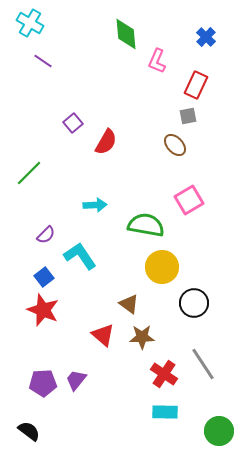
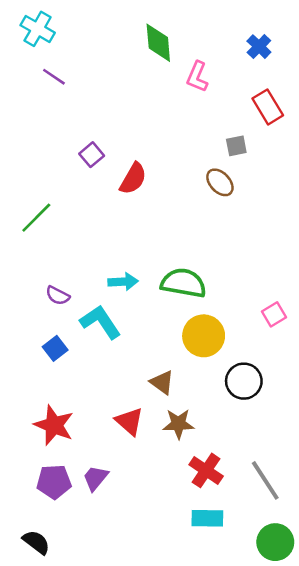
red rectangle: (196, 85) -> (268, 107), moved, turned -56
pink square: (189, 200) -> (274, 314), moved, size x0.7
cyan arrow: (95, 205) -> (123, 282), moved
purple semicircle: (46, 235) -> (58, 296), turned 72
red star: (43, 310) -> (54, 425), moved
gray line: (203, 364) -> (265, 480), moved

